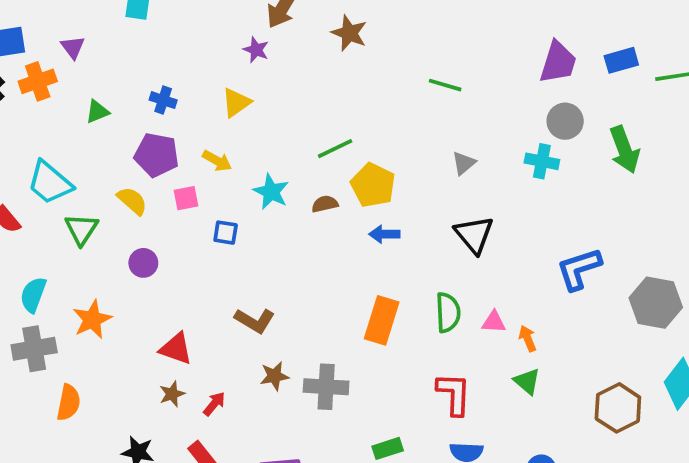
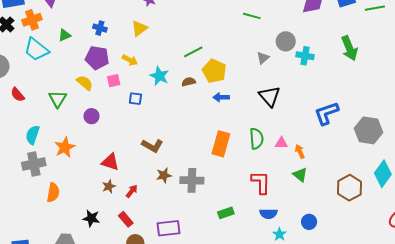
gray circle: (565, 121) -> (286, 41), moved
cyan trapezoid: (50, 183) -> (36, 49), moved

